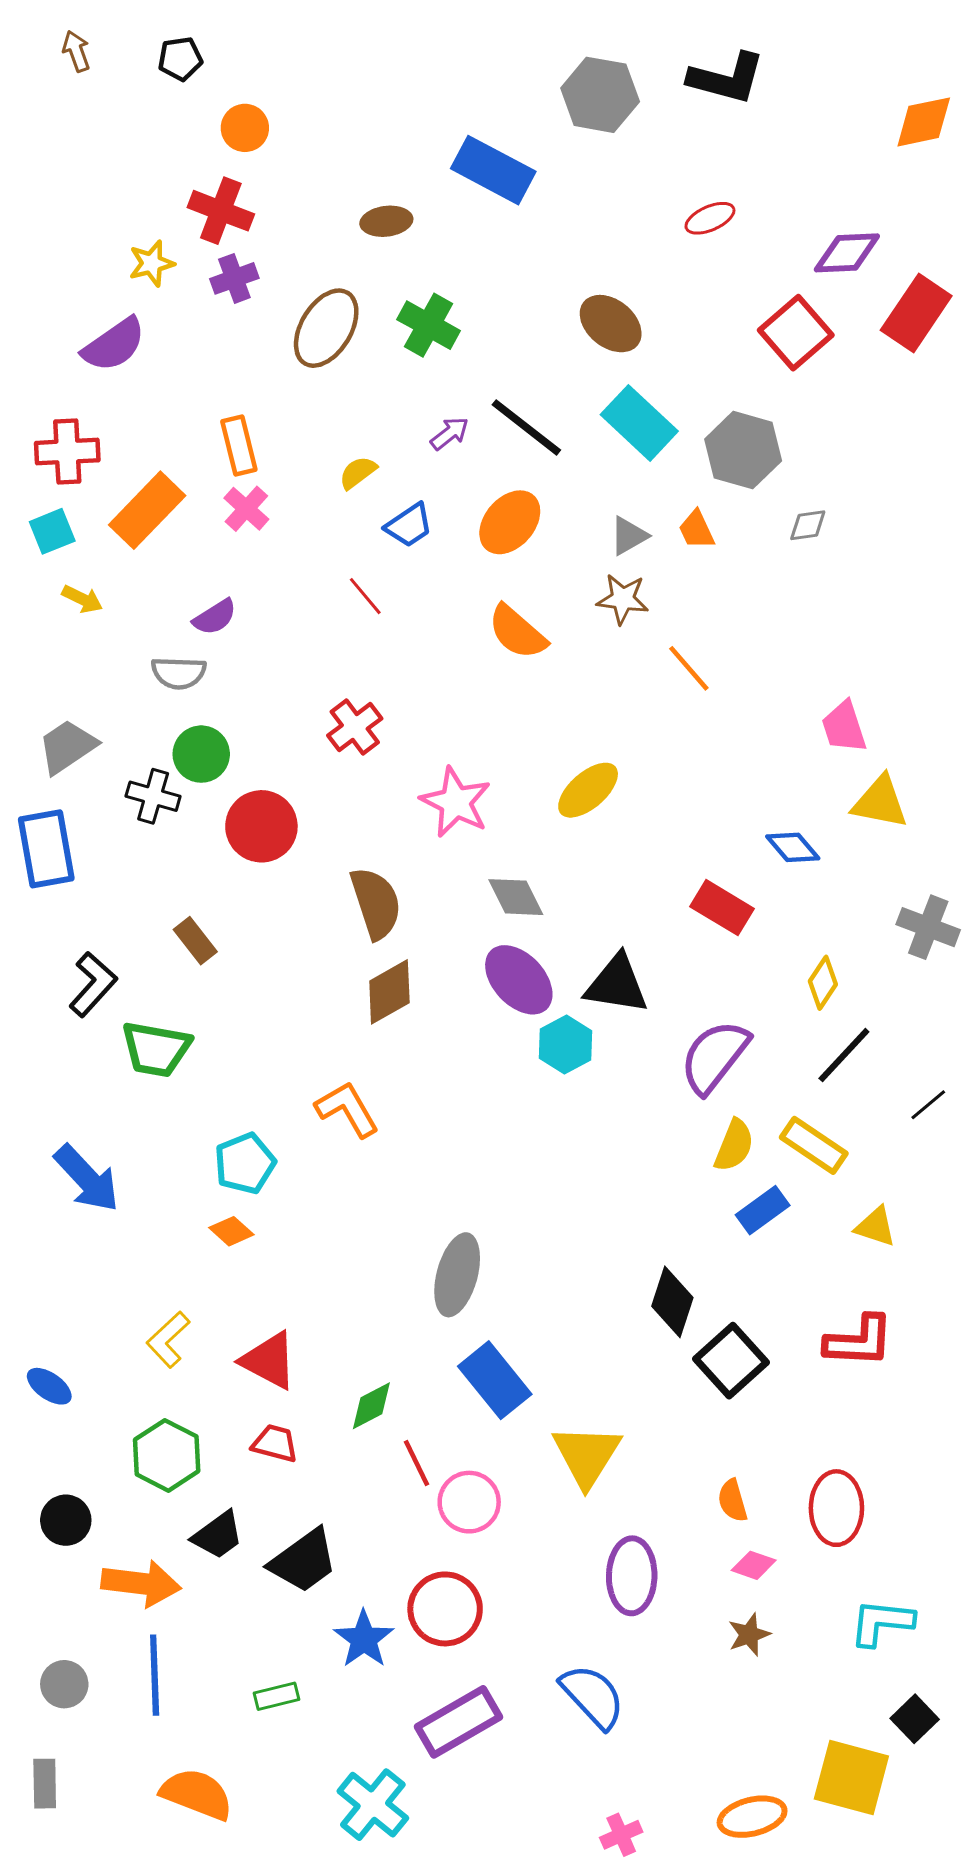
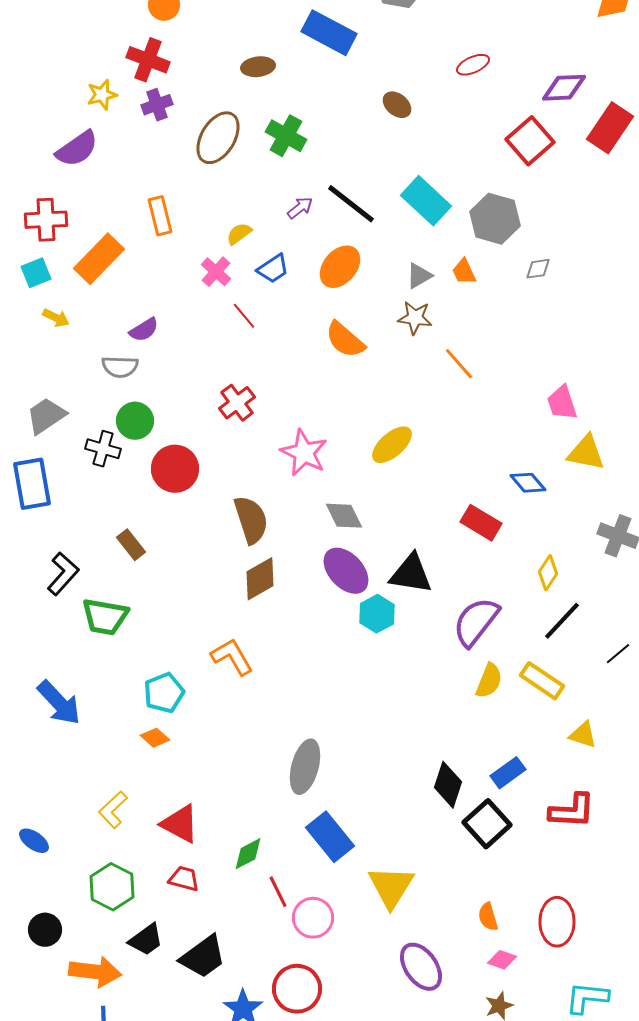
brown ellipse: (611, 324) -> (397, 105), moved, size x0.7
pink cross: (246, 509) -> (216, 272), moved
blue rectangle: (763, 1210) -> (508, 773), moved
purple ellipse: (632, 1576) -> (421, 967), turned -36

